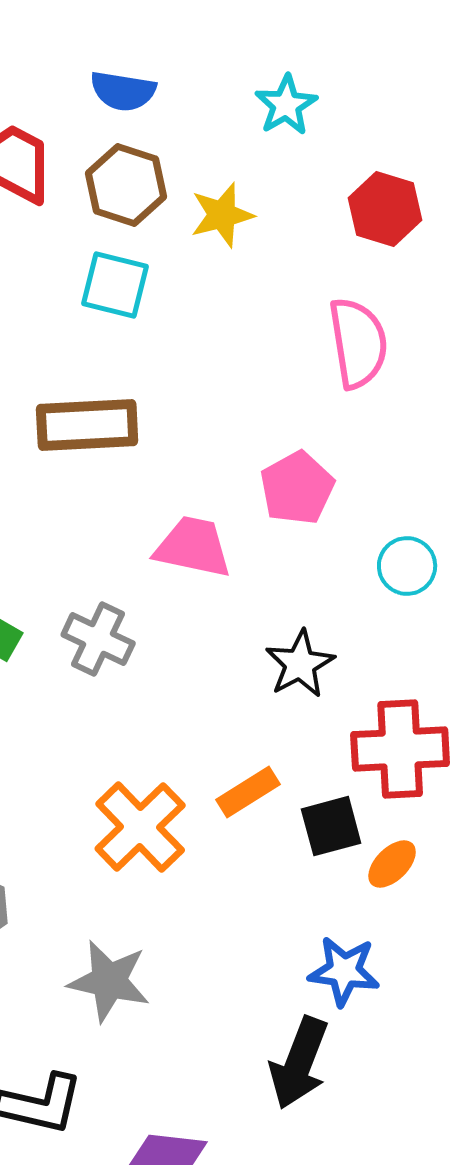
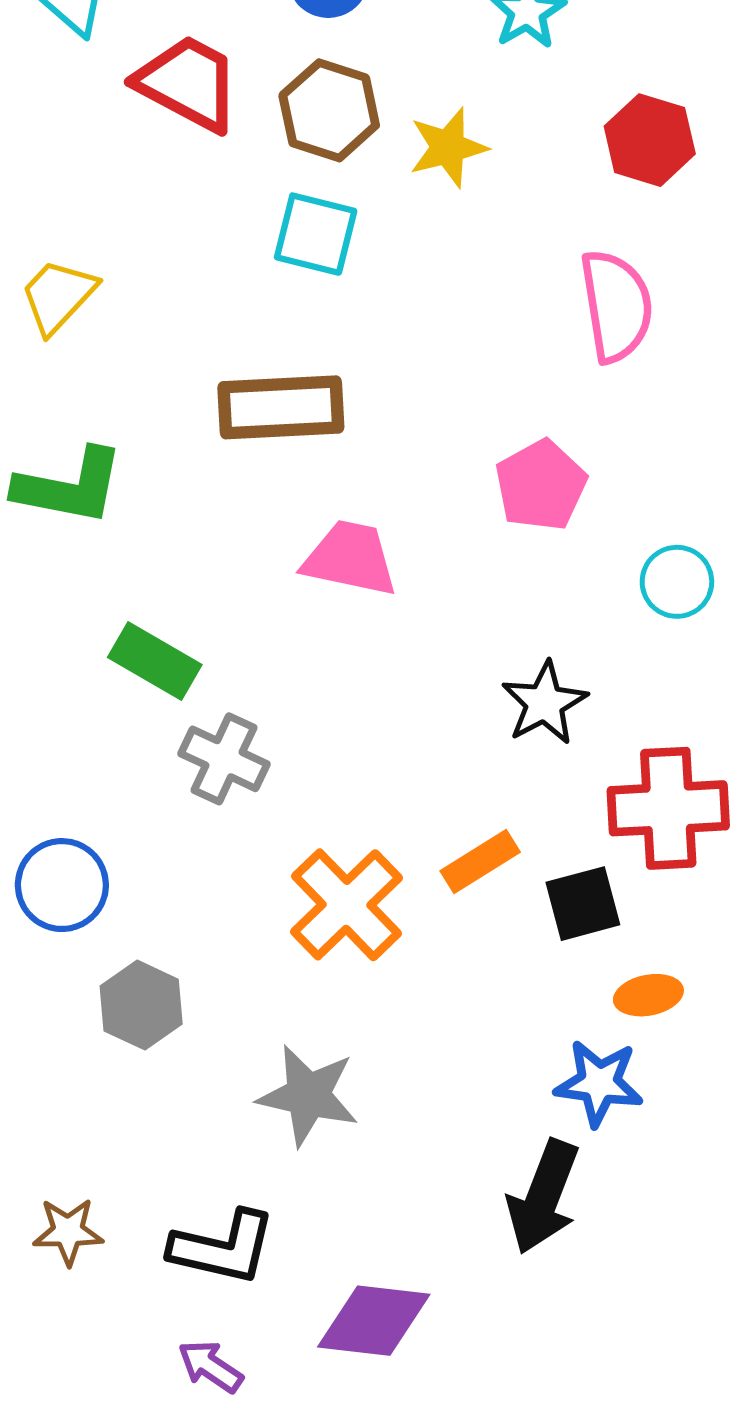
pink trapezoid: (193, 547) -> (350, 558), moved
gray cross: (98, 639) -> (224, 759), moved
orange ellipse: (392, 864) -> (648, 995), moved, turned 34

